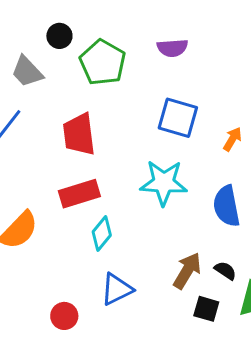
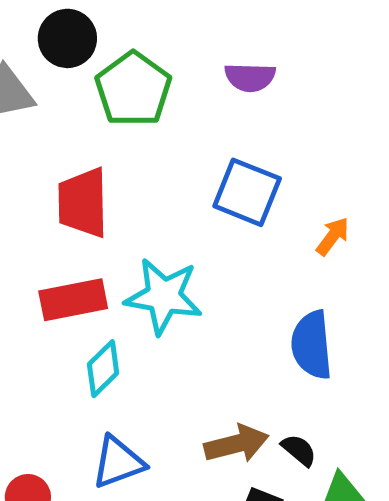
black circle: (59, 36) -> (67, 38), size x1.4
cyan star: (164, 183) -> (164, 296), moved
brown arrow: (187, 271) -> (236, 444), turned 39

